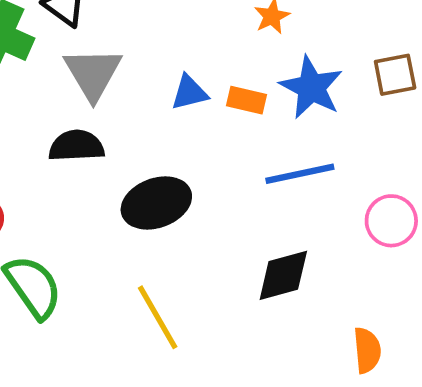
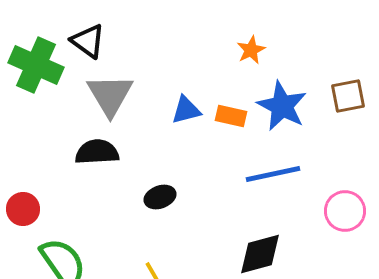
black ellipse: (156, 203) -> (160, 197), size x0.6

